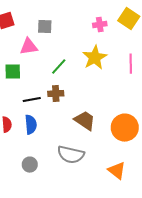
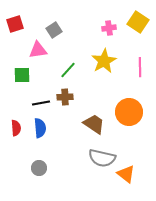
gray square: (45, 27) -> (54, 30), turned -35
orange circle: (125, 128) -> (129, 112), moved
gray semicircle: (71, 155) -> (102, 158), moved

